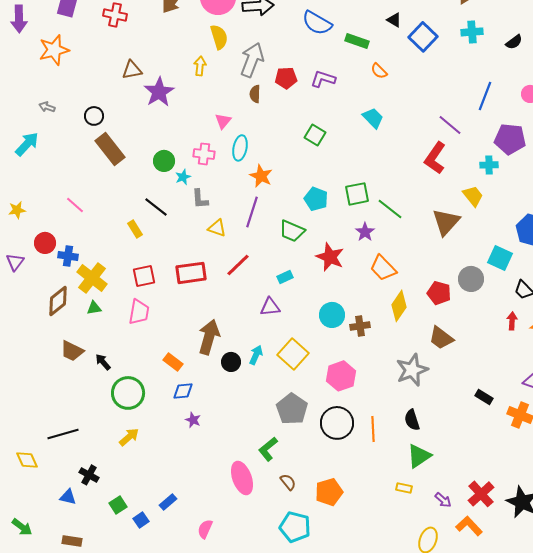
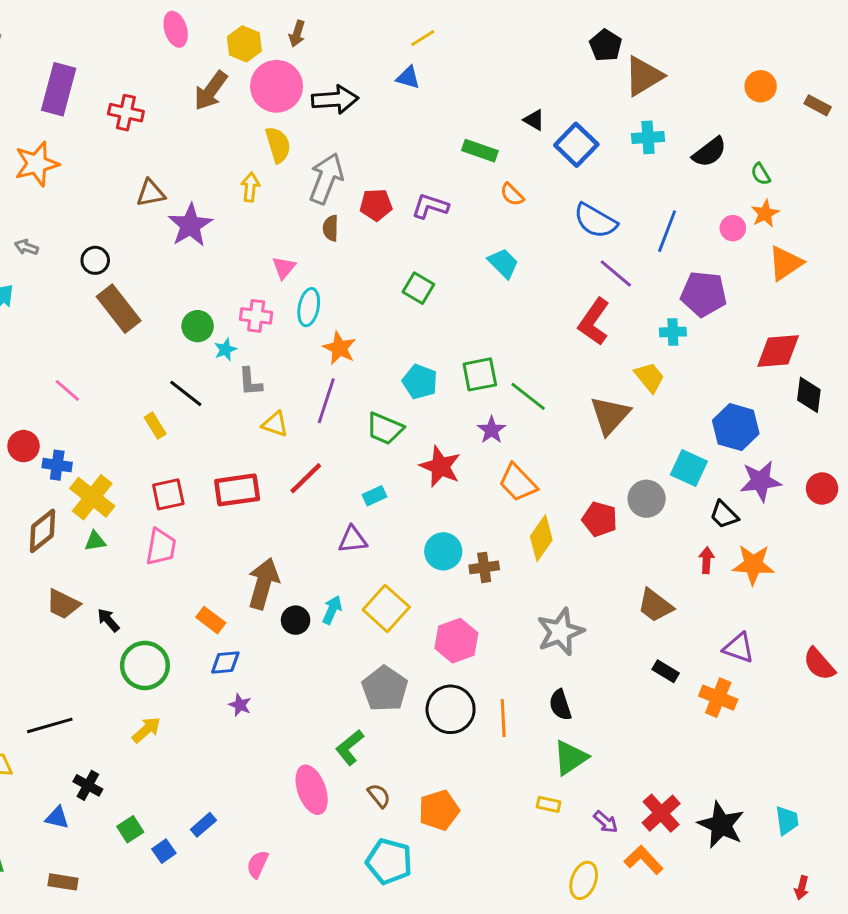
blue semicircle: (317, 23) -> (595, 221), moved
black semicircle: (514, 42) -> (709, 152), size x1.4
brown trapezoid: (441, 338) -> (655, 605), moved

